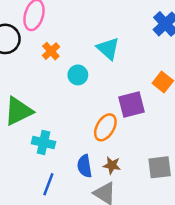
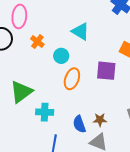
purple square: (131, 105) -> (106, 71), turned 30
orange ellipse: (105, 127) -> (72, 79), moved

